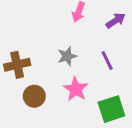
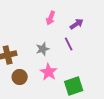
purple line: (107, 60) -> (69, 44), moved

